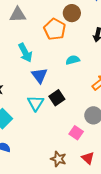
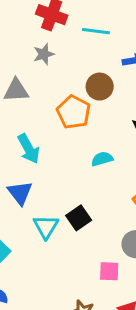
blue triangle: (40, 75) -> (20, 193), moved
pink square: (76, 133) -> (109, 271), turned -32

